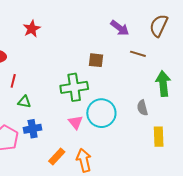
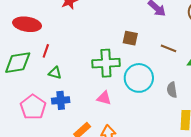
brown line: (138, 54) -> (168, 48), moved
cyan circle: (101, 113) -> (139, 78), moved
pink triangle: (76, 122) -> (104, 98), turned -42

